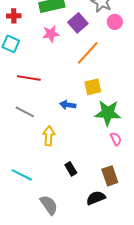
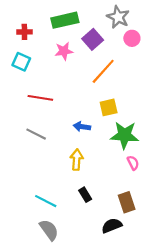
yellow arrow: (49, 136) -> (77, 160), moved
cyan line: (22, 175) -> (46, 201), moved
gray semicircle: (49, 205) -> (49, 230), moved

